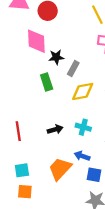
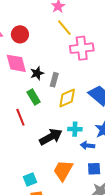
black arrow: (55, 129) -> (51, 137), size x1.6
red line: (18, 131) -> (20, 117), moved
blue arrow: (82, 156) -> (88, 145), moved

